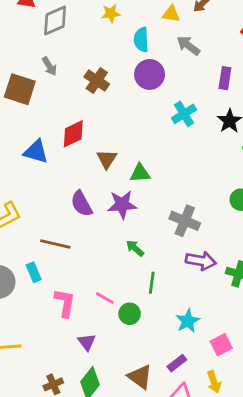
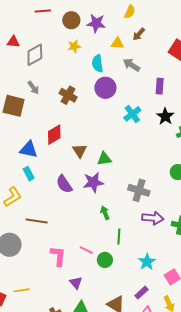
brown line: (55, 244) -> (37, 221), moved
green arrow: (135, 248) -> (105, 213), turned 32
cyan rectangle: (34, 272) -> (29, 174), moved

